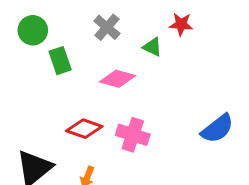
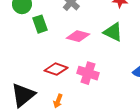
green triangle: (152, 47) -> (113, 32), moved, size x1.5

